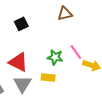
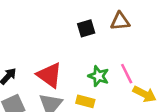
black square: (21, 24) -> (86, 28), moved

